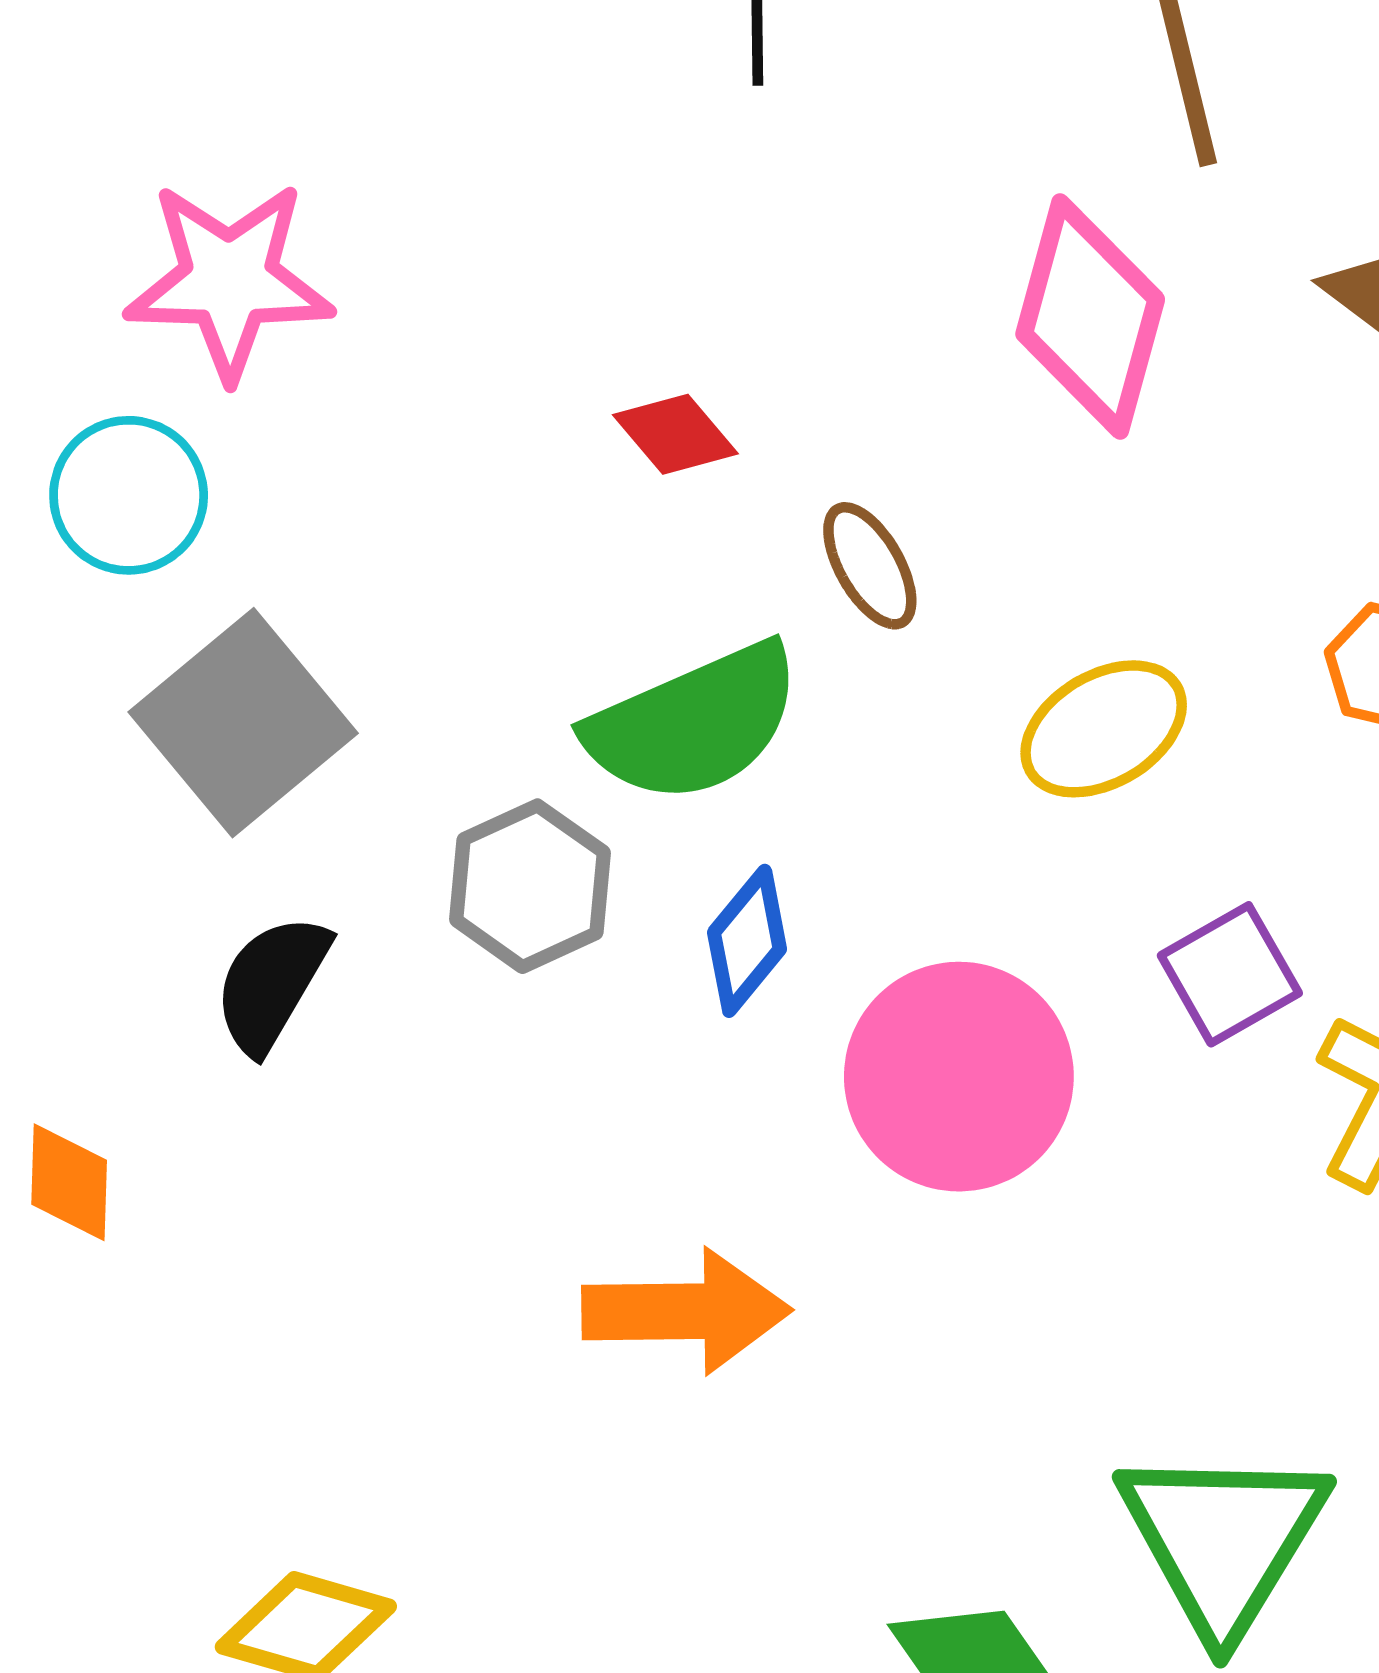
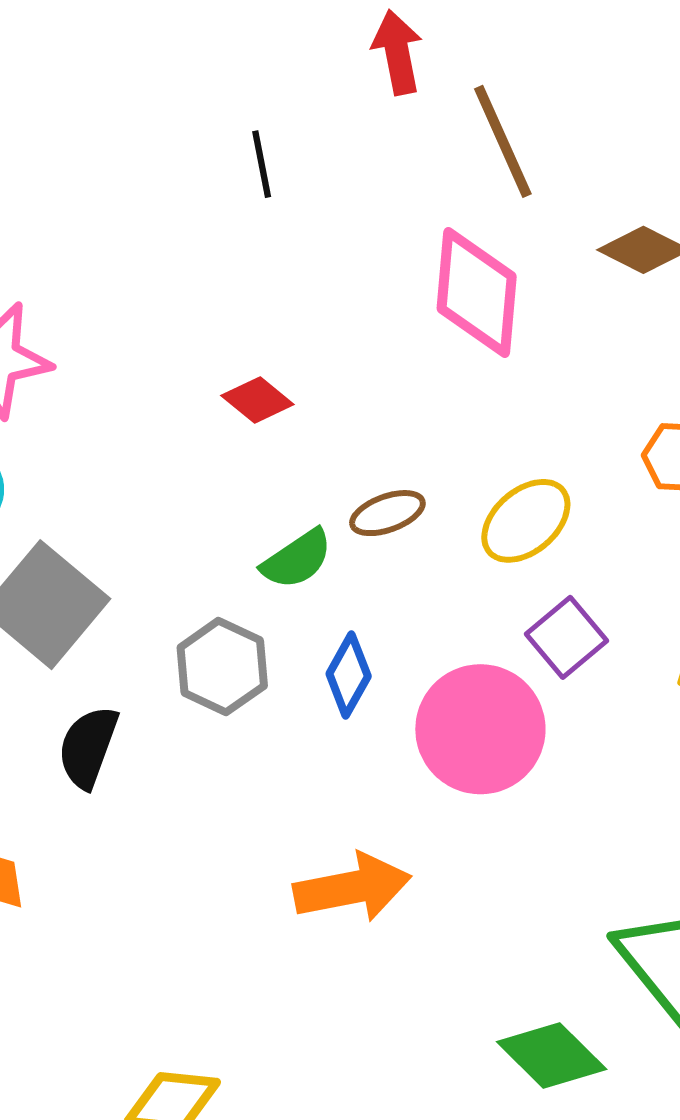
brown ellipse: (870, 566) -> (387, 513), moved, turned -70
green semicircle: (694, 723) -> (297, 559), size x0.6
purple square: (1230, 974) -> (566, 637), moved

